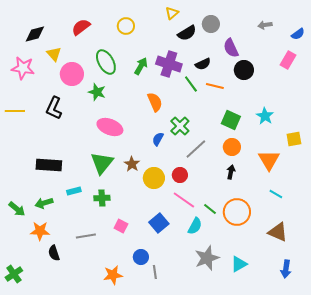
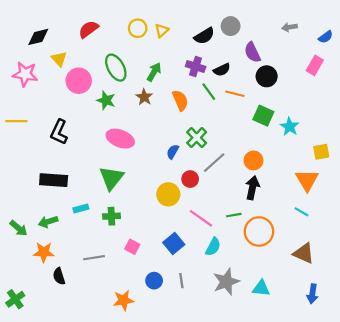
yellow triangle: (172, 13) -> (162, 30), moved
purple cross: (169, 64) -> (196, 66), moved, size x0.7
orange semicircle: (155, 102) -> (180, 100), moved
black L-shape: (54, 108) -> (59, 132), moved
green square: (231, 120) -> (263, 116), moved
orange triangle: (269, 160) -> (307, 180), moved
brown star: (132, 164) -> (144, 97), moved
black arrow: (231, 172) -> (252, 188), size x1.5
red circle: (180, 175) -> (190, 179), moved
green line: (210, 209) -> (234, 215), moved, turned -48
cyan triangle: (239, 264) -> (261, 288), turned 36
gray line: (155, 272) -> (181, 281), moved

